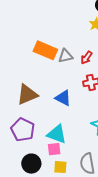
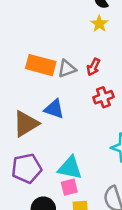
blue triangle: (63, 98) -> (54, 109), moved
purple pentagon: (23, 130) -> (27, 168), turned -30

